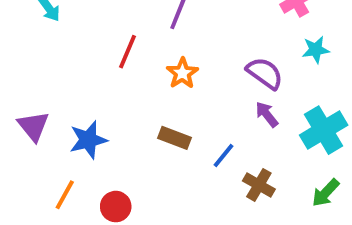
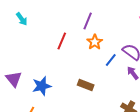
orange star: (182, 73) -> (95, 42), moved
blue line: (224, 156) -> (111, 60), moved

